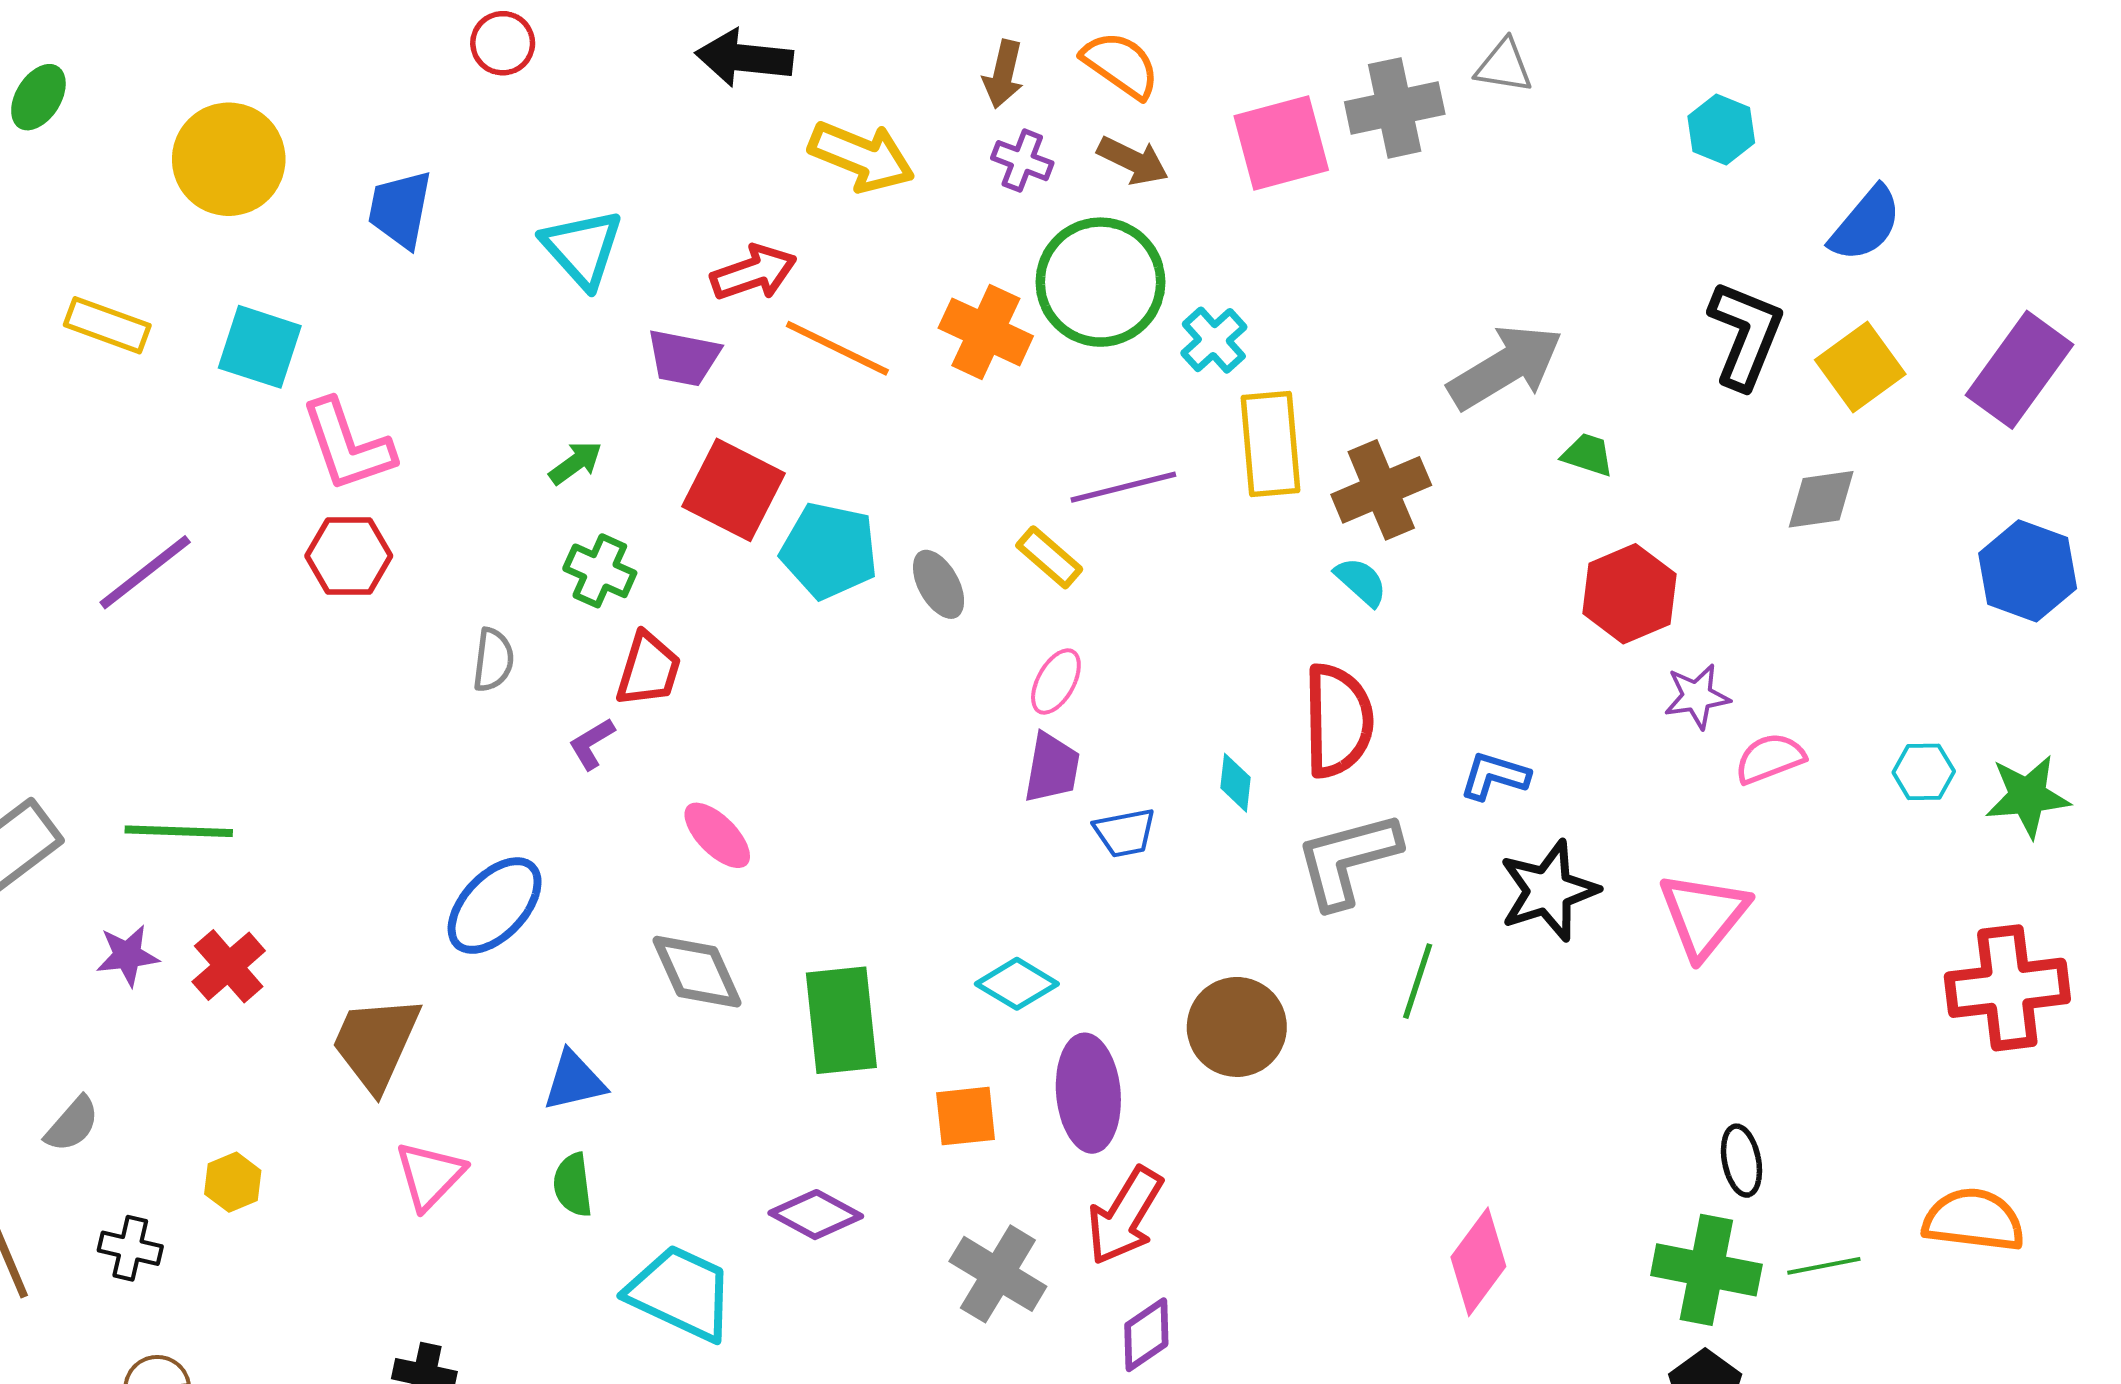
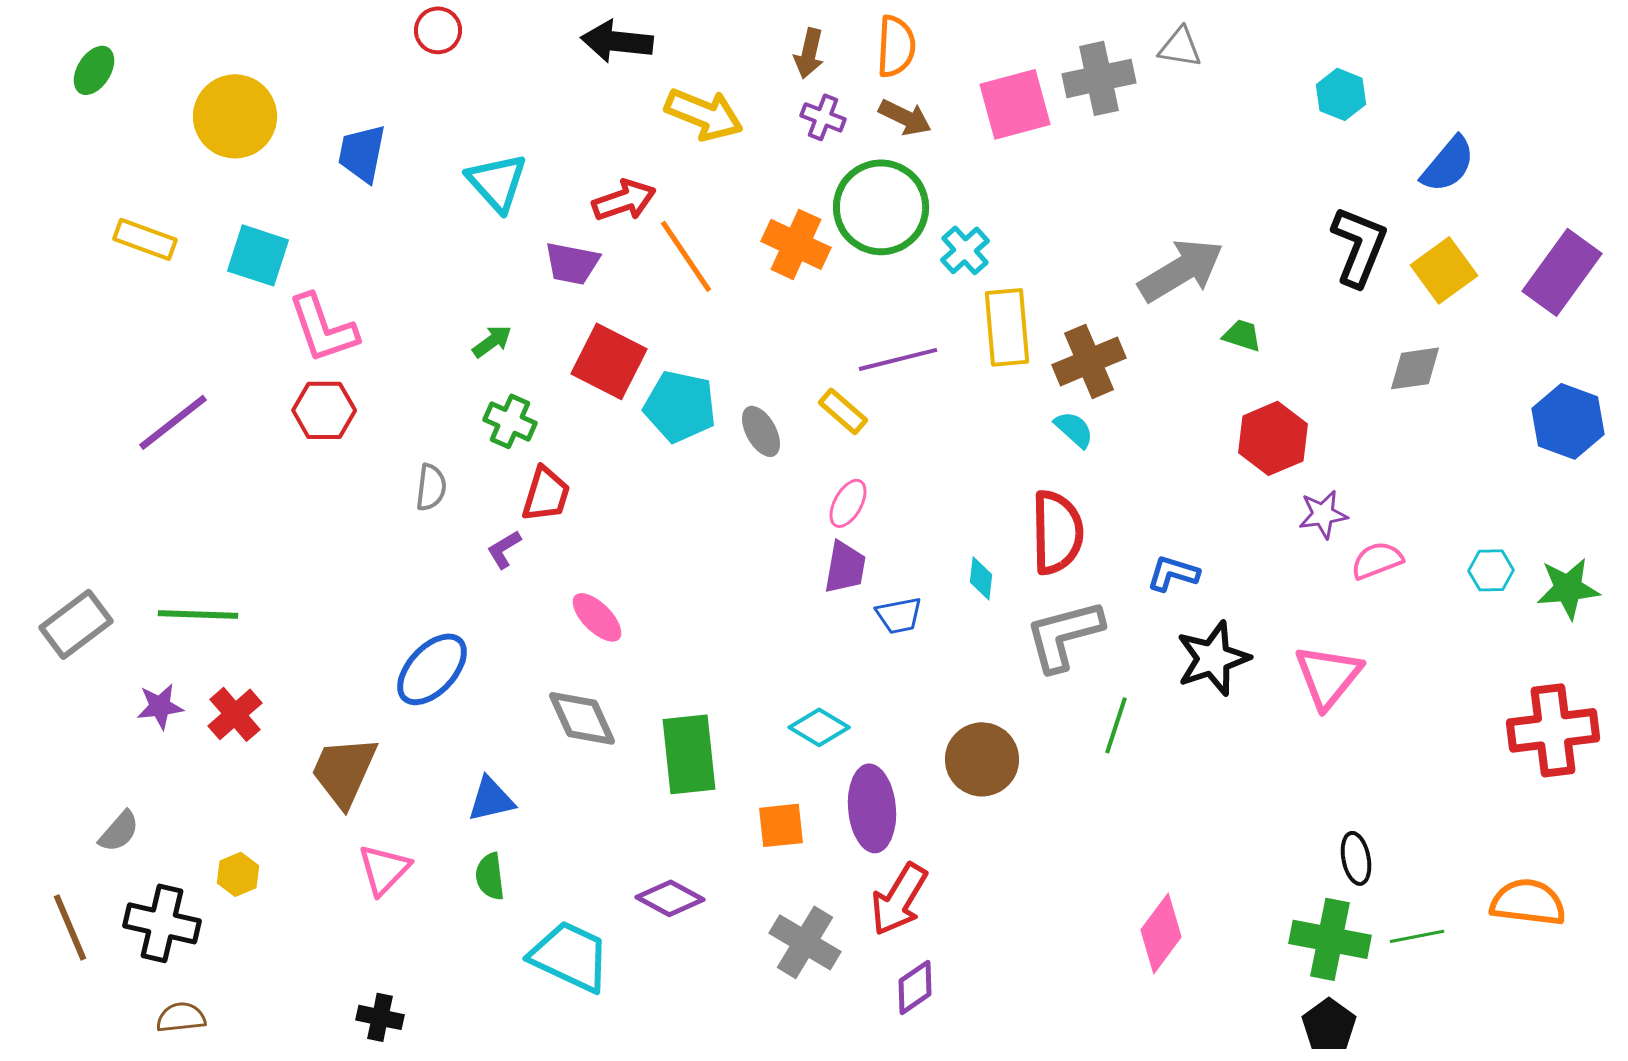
orange semicircle: (1121, 65) -> (896, 46), turned 58
orange line: (837, 348) -> (686, 256), turned 30
black cross: (130, 1248) -> (162, 923), size x1.6

